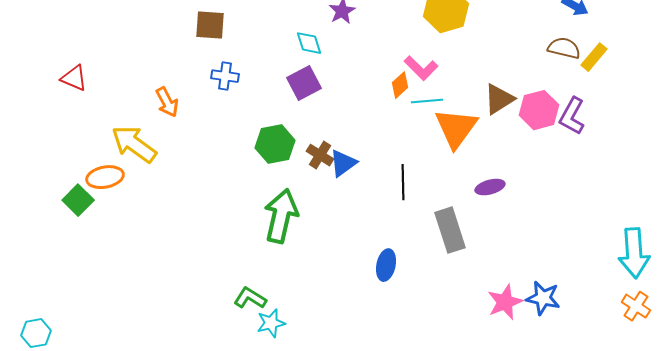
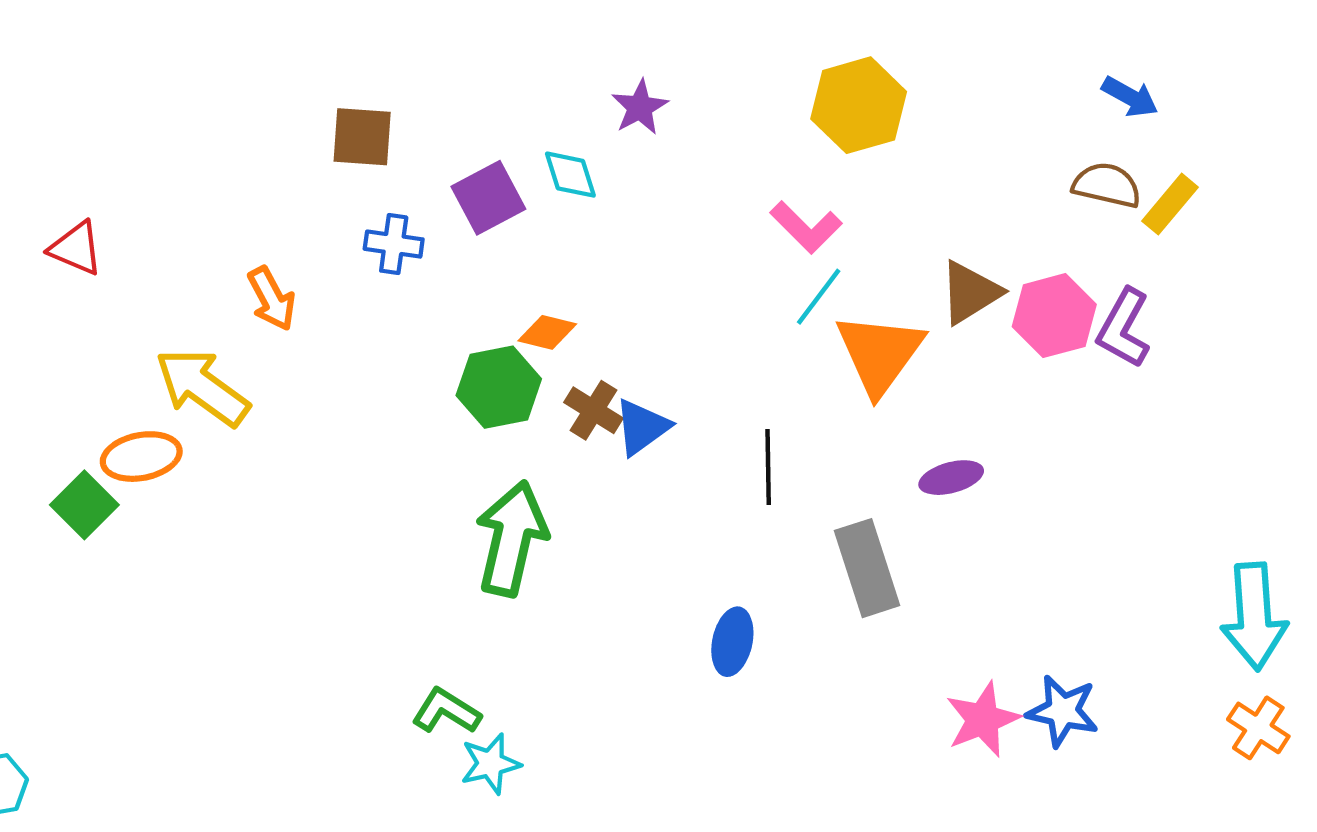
purple square: (304, 83) -> (488, 198), moved
orange diamond: (400, 85) -> (547, 332), moved, turned 56
cyan line: (427, 101) -> (819, 297), turned -48

